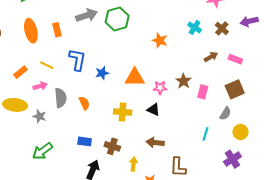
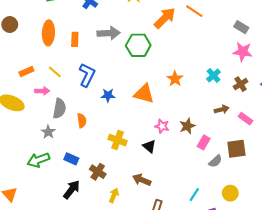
orange triangle: (135, 77) -> (144, 94), moved
gray semicircle: (225, 114) -> (215, 161), moved
gray star: (39, 116) -> (48, 132), moved
cyan line: (205, 134) -> (194, 195), moved
green arrow: (42, 151) -> (38, 160), moved

